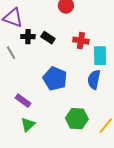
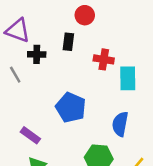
black rectangle: (48, 38) -> (68, 42), moved, turned 64
blue semicircle: (94, 80) -> (120, 124), moved

